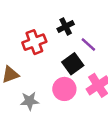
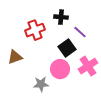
black cross: (66, 26) -> (61, 17), turned 32
gray star: (30, 101) -> (41, 84), moved

